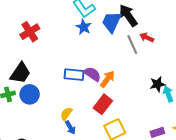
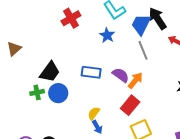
blue star: (84, 27) -> (107, 35), moved
red cross: (30, 32) -> (71, 18), moved
gray line: (132, 45) -> (143, 50), moved
blue rectangle: (74, 75) -> (91, 72), moved

